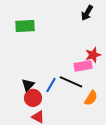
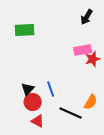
pink rectangle: (83, 66) -> (83, 50), moved
black line: (71, 82) -> (71, 113), moved
blue line: (51, 85) -> (51, 89), turned -49

